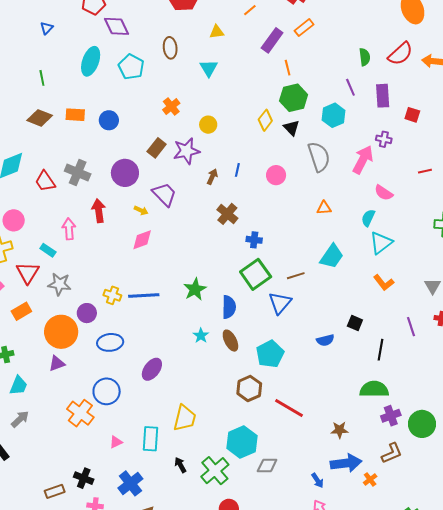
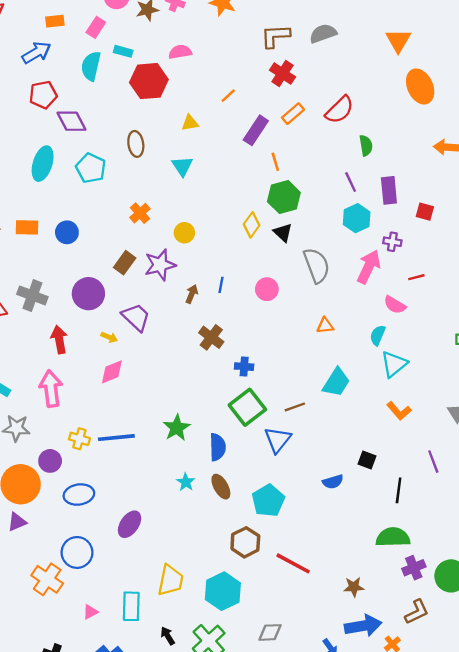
red semicircle: (400, 54) -> (340, 110), moved
cyan hexagon: (334, 115) -> (357, 218), moved
red line: (425, 171) -> (416, 277), moved
pink arrow: (69, 229) -> (51, 389), moved, size x1.4
cyan hexagon: (242, 442) -> (223, 591), moved

